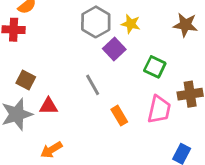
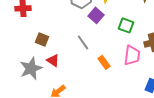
brown square: (26, 80) -> (42, 39), moved
red triangle: (49, 106) -> (53, 60), turned 40

